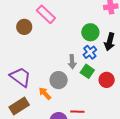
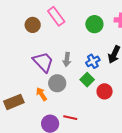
green circle: (90, 32) -> (94, 24), moved
gray arrow: (72, 62) -> (67, 59), moved
purple trapezoid: (20, 77) -> (43, 62), moved

